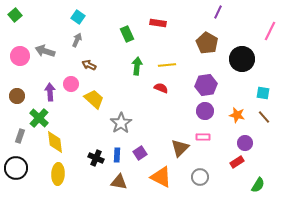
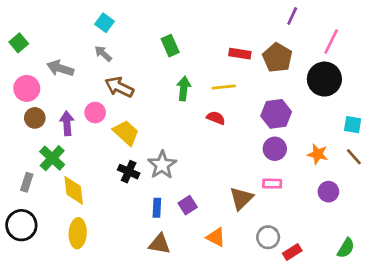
green square: (15, 15) -> (19, 43), moved
red rectangle: (158, 23) -> (240, 54), moved
pink line: (270, 31) -> (331, 41), moved
gray arrow: (77, 40) -> (103, 54), turned -72
pink circle: (20, 56) -> (27, 88), moved
brown arrow: (89, 65) -> (119, 87), size x1.5
brown circle: (17, 96) -> (35, 118), moved
black cross: (96, 158) -> (129, 172), moved
red rectangle: (237, 162) -> (292, 252), moved
orange triangle: (161, 177) -> (216, 237), size x0.7

